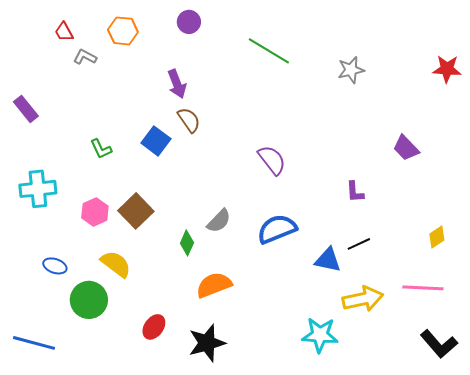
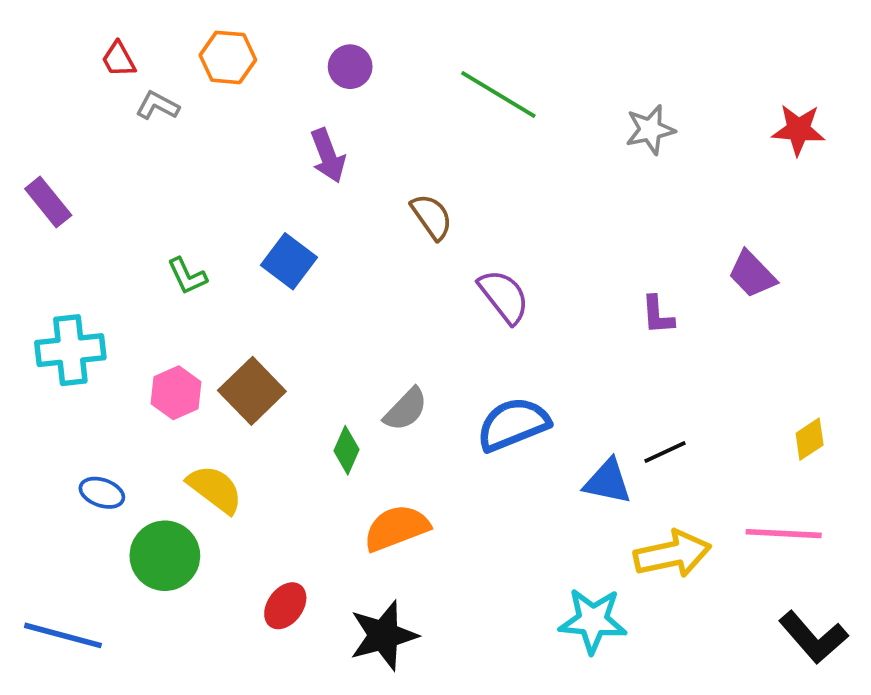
purple circle: (189, 22) -> (350, 67), moved
red star: (447, 69) -> (798, 130), moved
brown semicircle: (189, 120) -> (432, 217), moved
purple L-shape: (355, 192) -> (658, 315), moved

